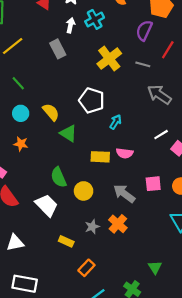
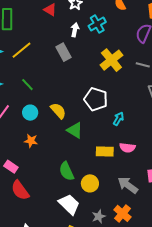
white trapezoid: (47, 205) -> (69, 204), moved

